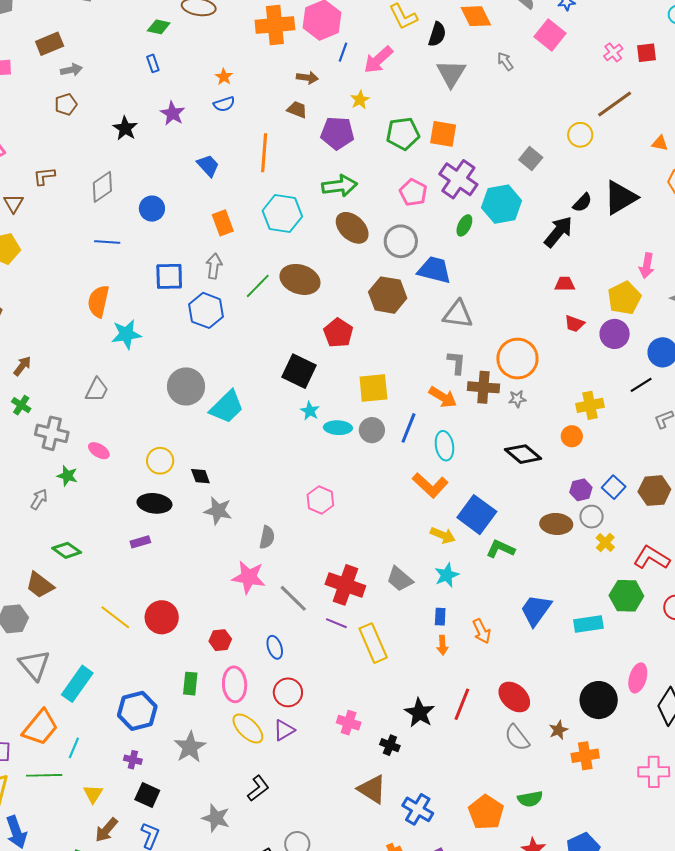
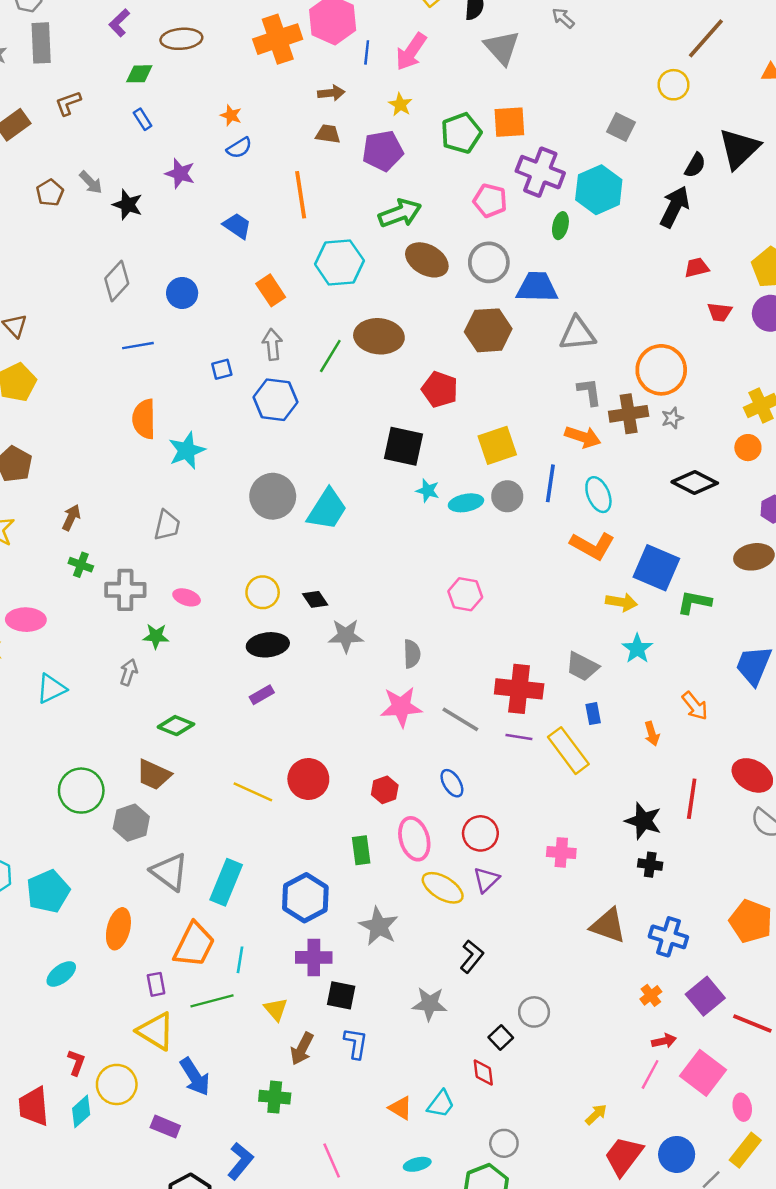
gray arrow: (71, 70) -> (91, 182), moved, turned 70
brown L-shape: (44, 176) -> (68, 103), moved
blue square: (169, 276) -> (222, 369), size x0.6
blue rectangle: (440, 617) -> (593, 714), moved
black cross: (390, 745) -> (650, 865), moved
purple cross: (133, 760) -> (314, 957), size x1.6

